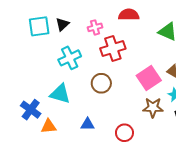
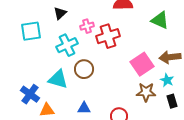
cyan square: (39, 26) -> (31, 31), moved
pink cross: (95, 27) -> (87, 26), moved
brown circle: (101, 83) -> (84, 69), moved

